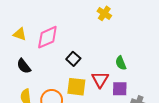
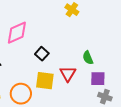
purple square: (120, 89) -> (98, 79), moved

